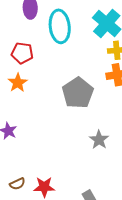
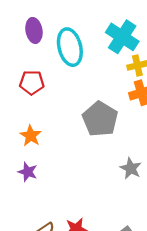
orange star: (18, 83) -> (31, 136), moved

